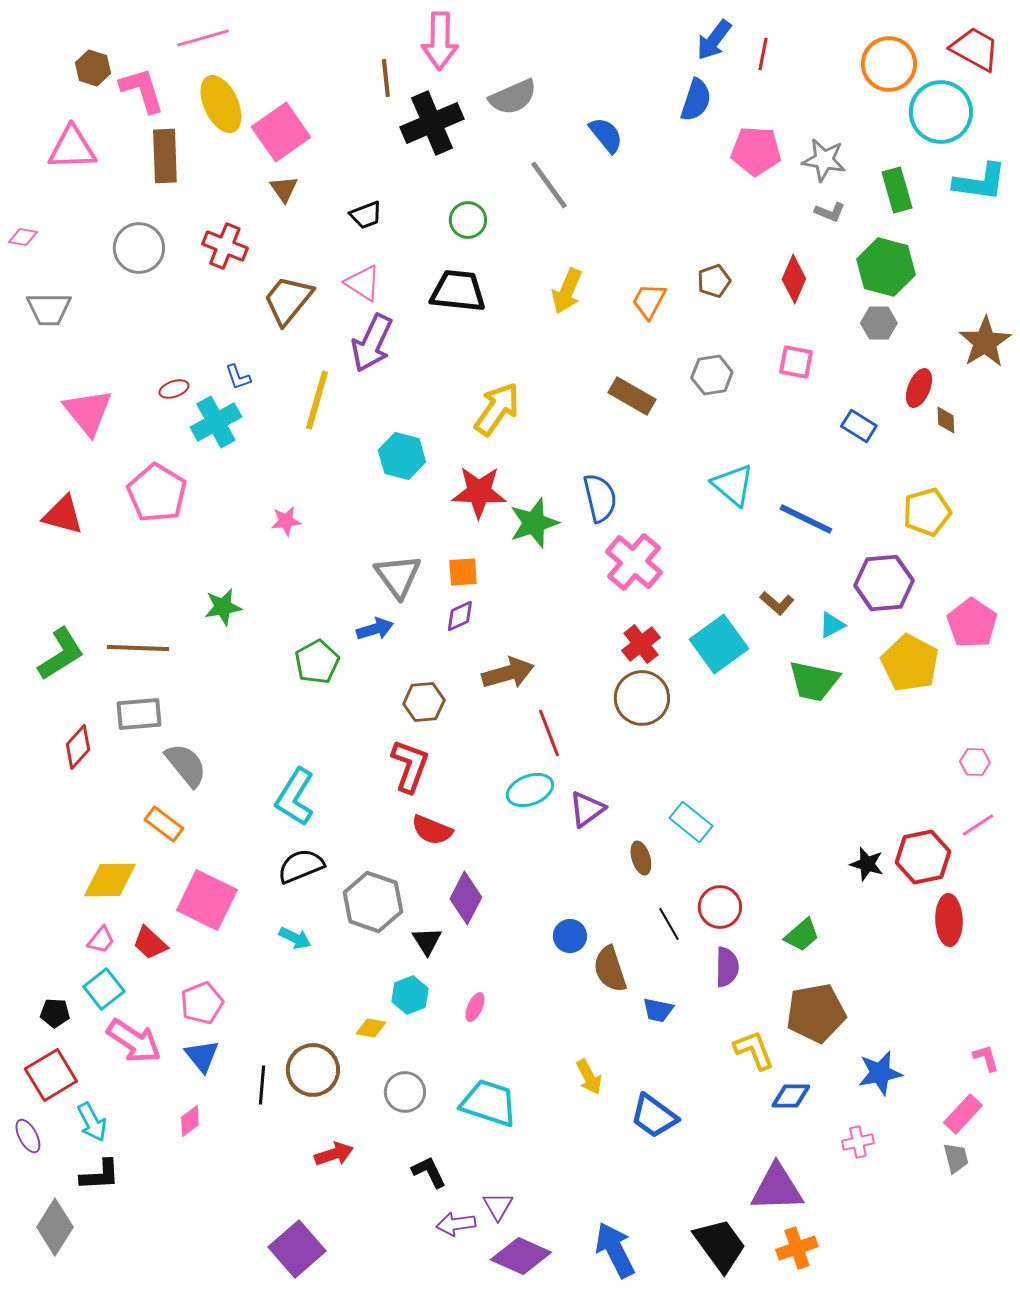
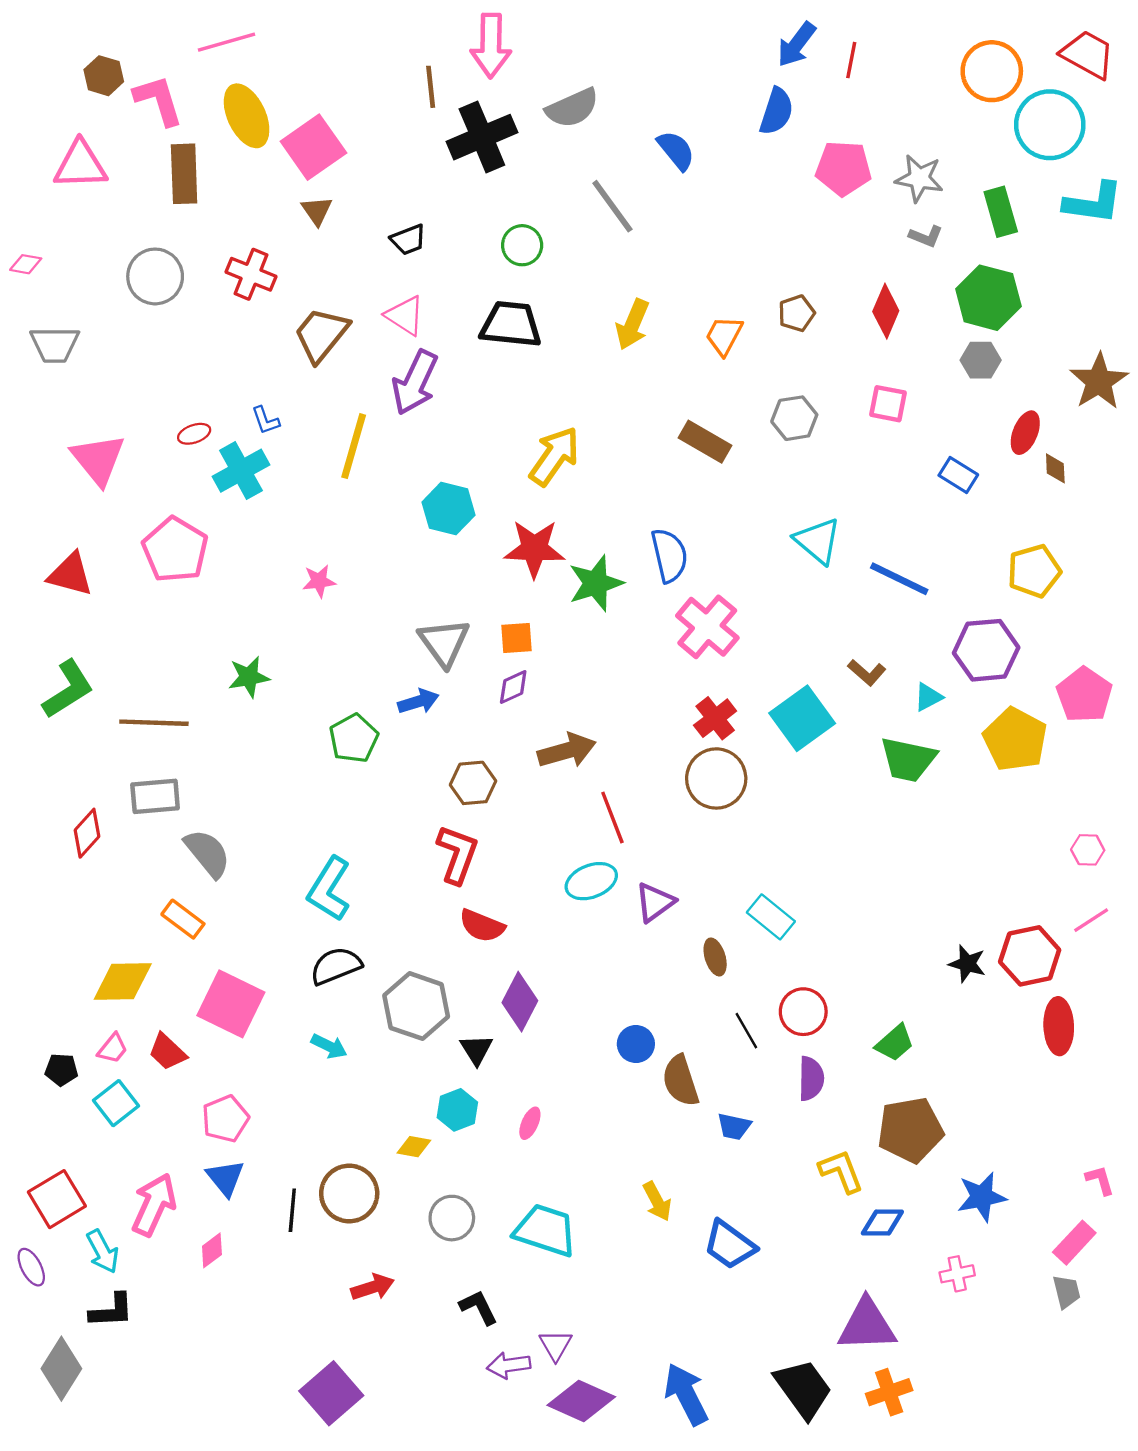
green L-shape: (61, 654) -> (68, 689), moved
black pentagon: (55, 1013) -> (61, 1070), moved
pink arrow: (134, 1041) -> (154, 1205), moved, turned -100

